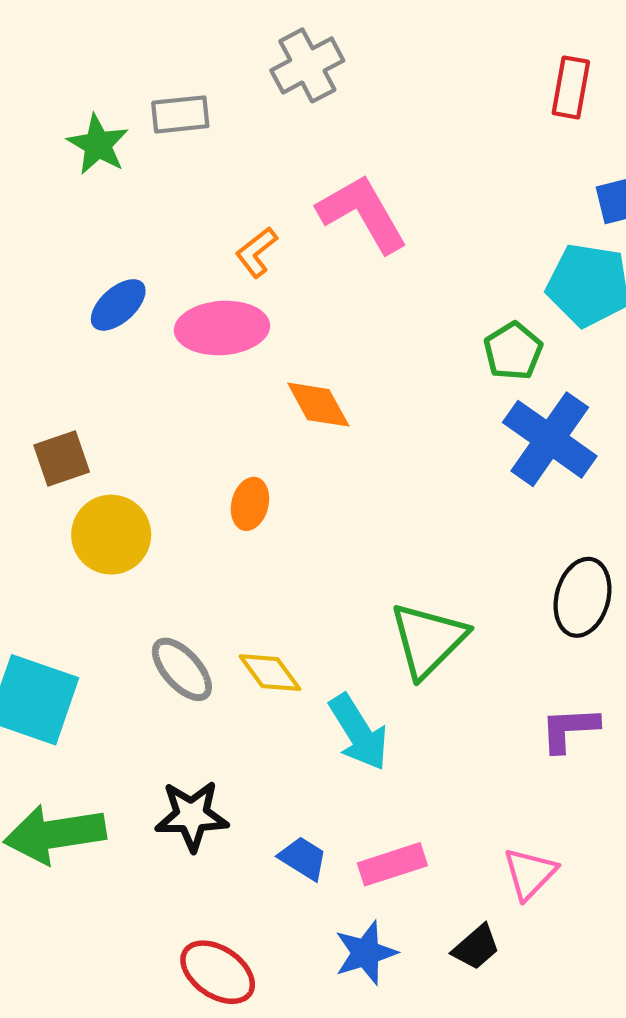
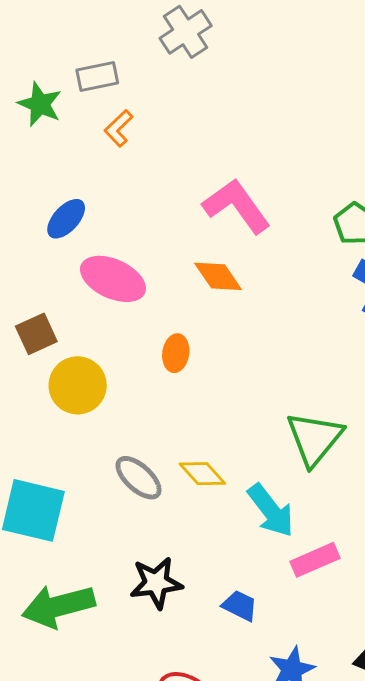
pink L-shape: (363, 213) -> (237, 206), moved
orange L-shape: (256, 252) -> (119, 128), moved
pink ellipse: (222, 328) -> (113, 279), moved, turned 34
pink rectangle: (392, 864) -> (315, 560), moved

